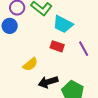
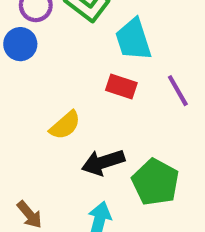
cyan trapezoid: (63, 24) -> (133, 39), turned 45

